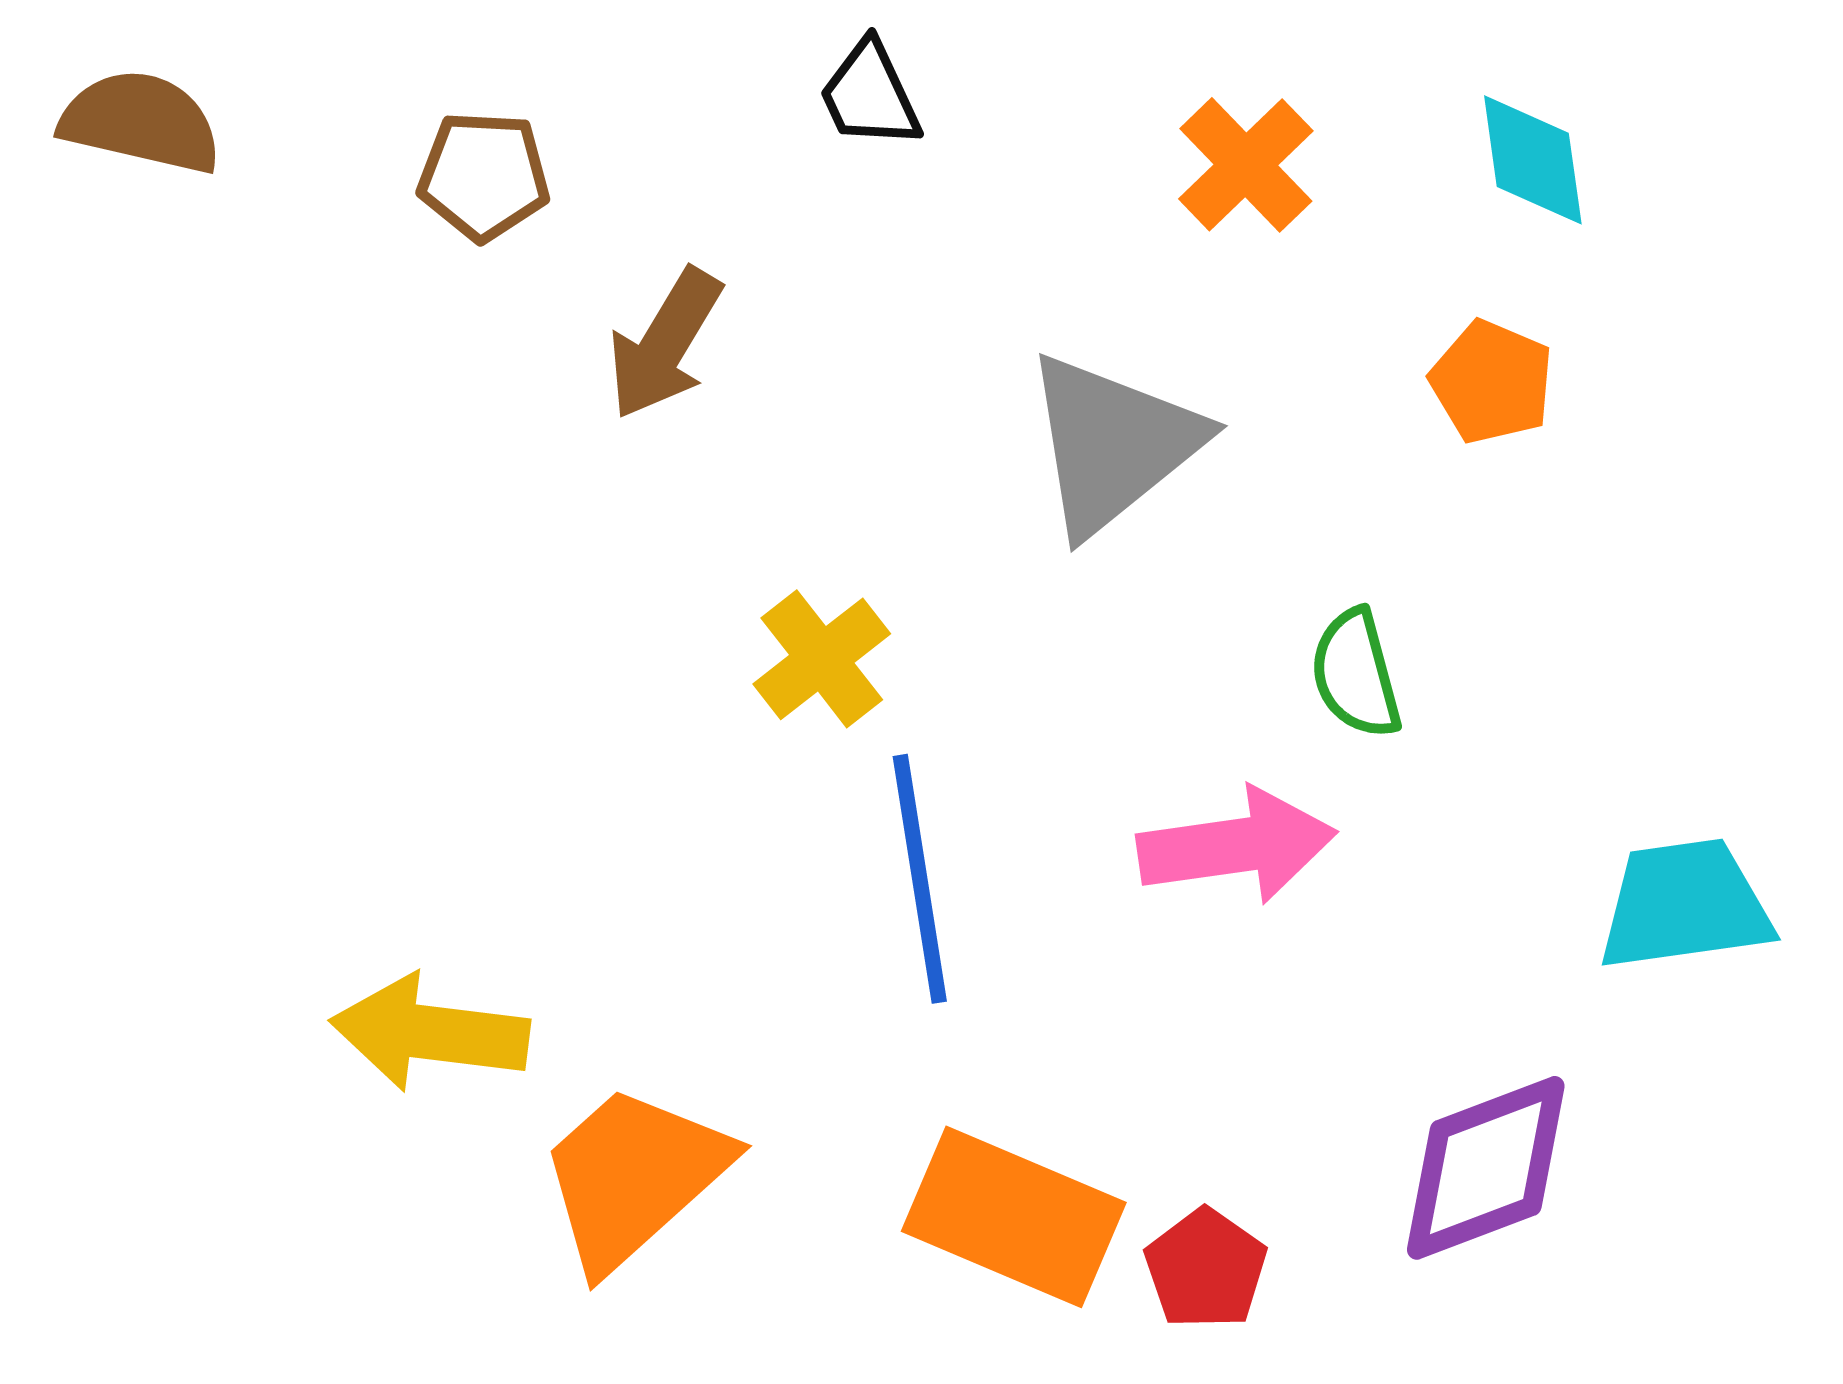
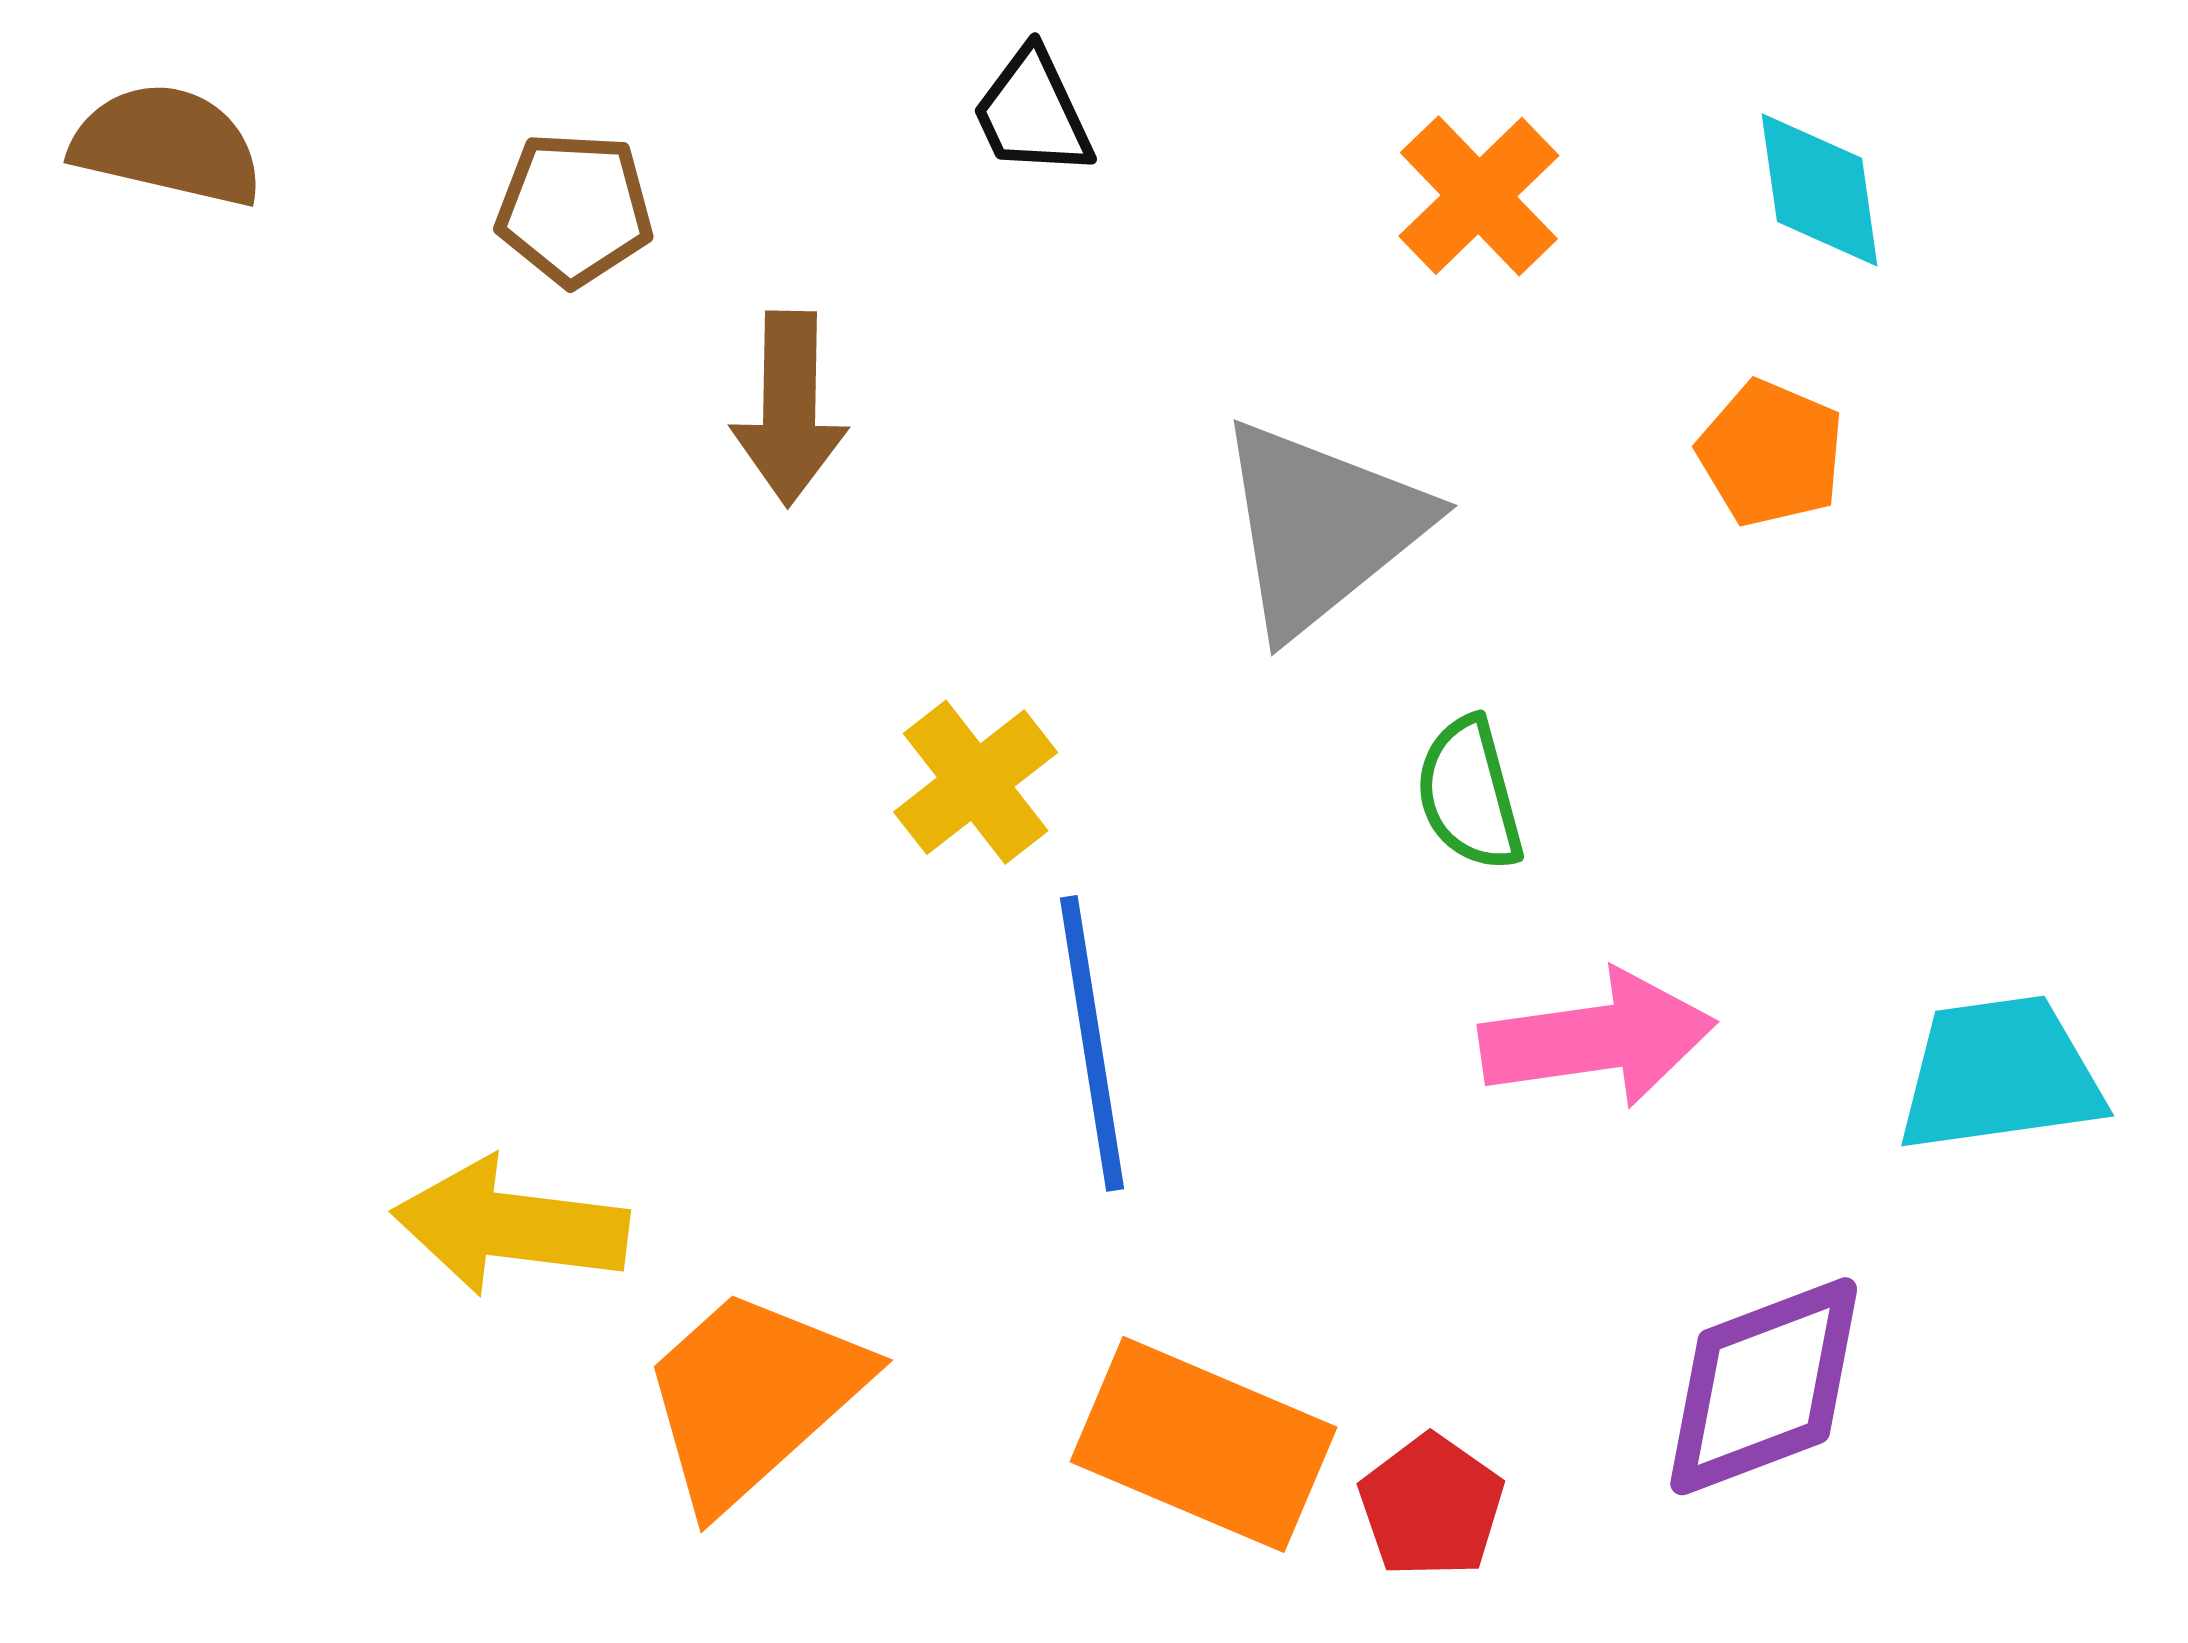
brown arrow: (665, 344) -> (789, 408), turned -30
green semicircle: (1356, 674) -> (1469, 794), moved
pink arrow: (1237, 846) -> (1598, 1039), moved

